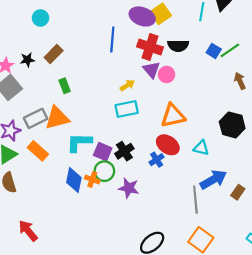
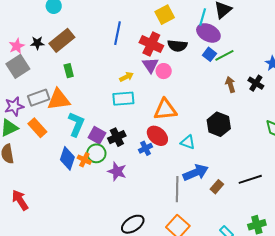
purple ellipse: (142, 16) -> (208, 33), moved
brown rectangle: (54, 54) -> (62, 40), size x1.4
cyan L-shape: (79, 142) -> (76, 124), turned 105

